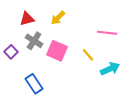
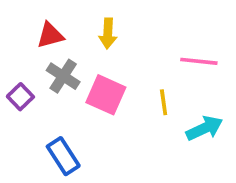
yellow arrow: (58, 18) -> (108, 33), turned -42
yellow line: (88, 55) -> (164, 102), turned 32

